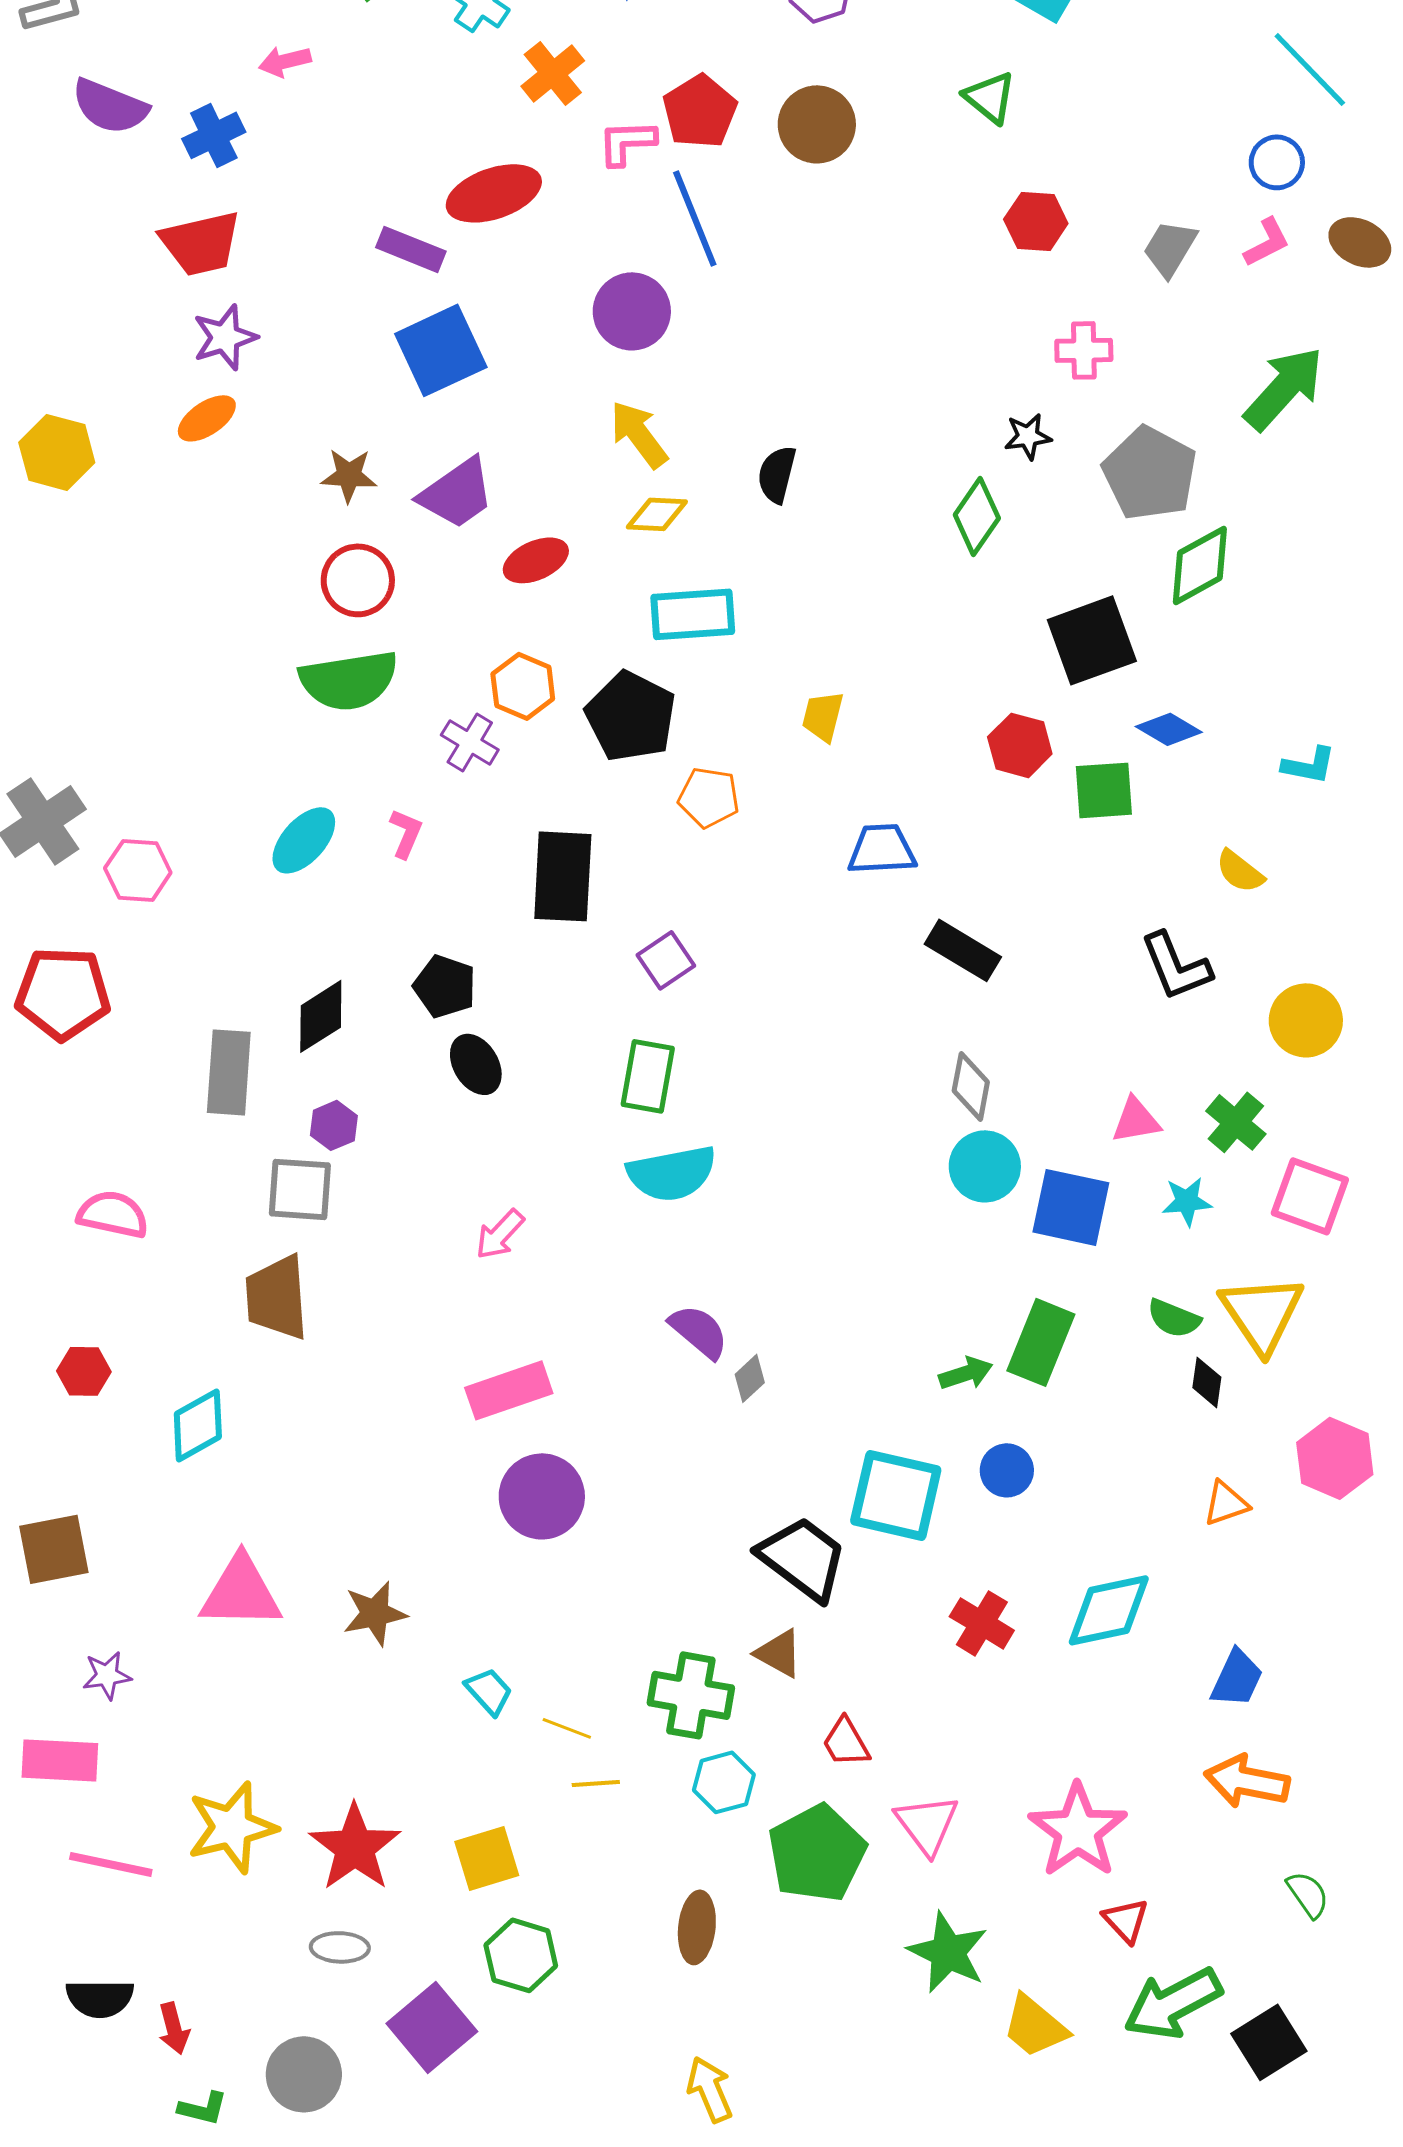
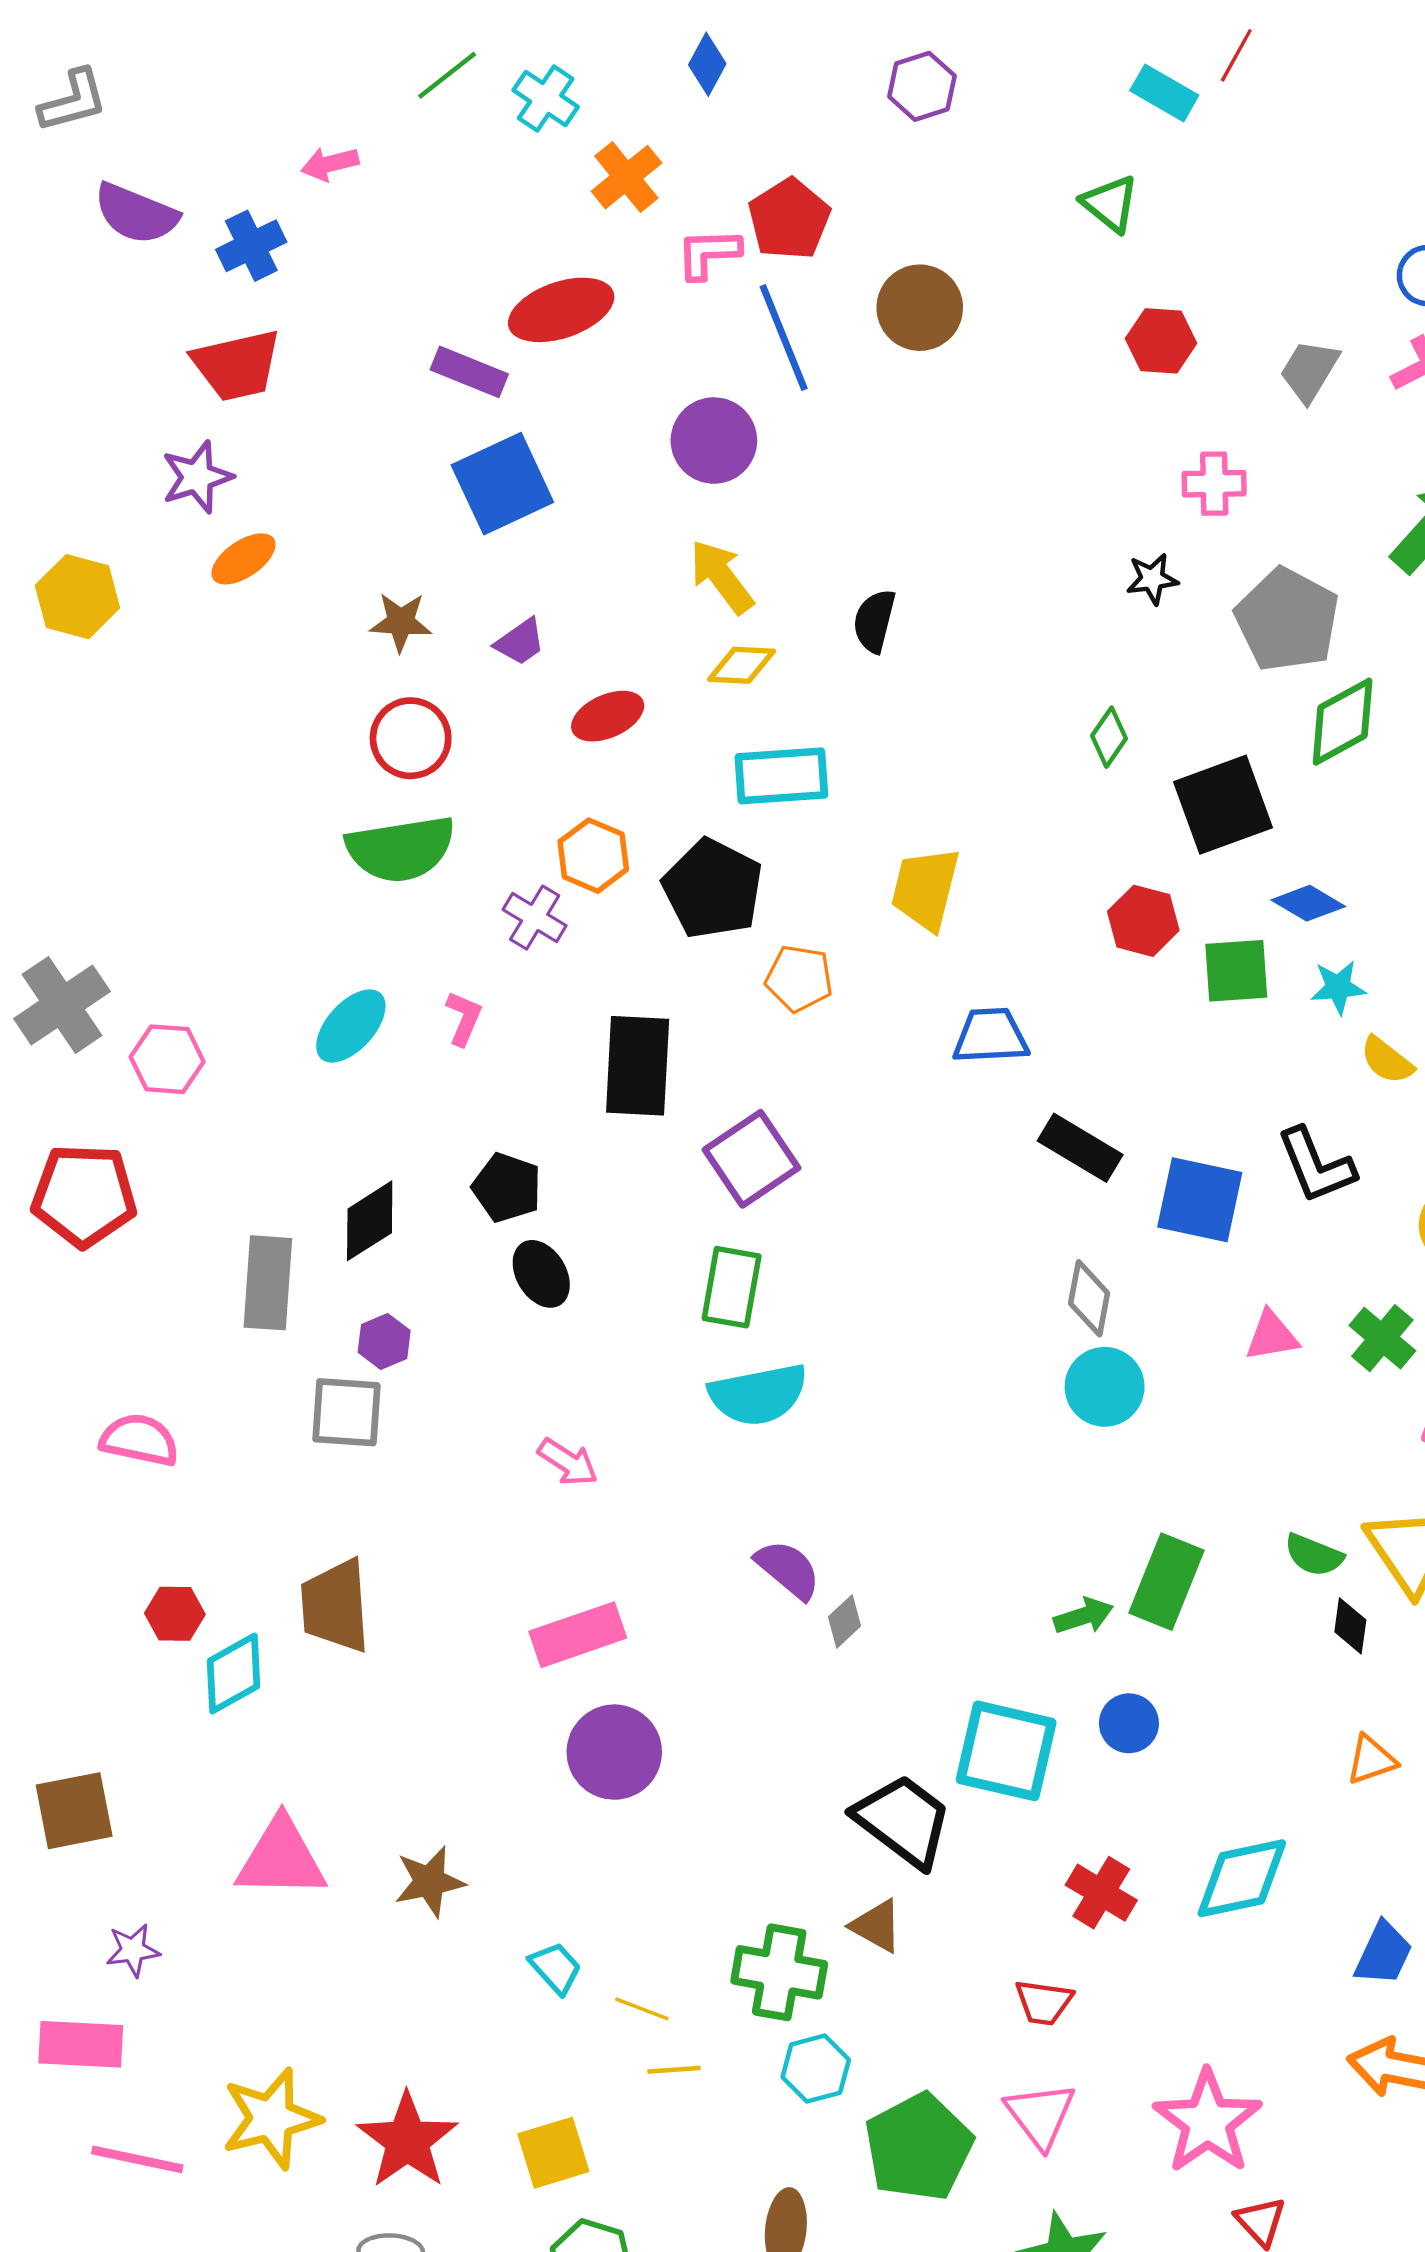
brown circle: (817, 124) -> (920, 308), moved
purple star: (225, 337) -> (197, 477), moved
purple trapezoid: (457, 493) -> (520, 642), size x0.6
green diamond: (977, 516) -> (1109, 737), moved, size x0.7
yellow trapezoid: (823, 716) -> (925, 889), size x1.5
purple square: (666, 960) -> (752, 1159), size x1.5
cyan star: (1187, 1201) -> (1338, 987), moved
blue square: (1071, 1207) -> (1200, 1200), moved
pink arrow: (500, 1234) -> (568, 1462), turned -100
brown trapezoid: (277, 1297) -> (335, 1606), moved
red hexagon: (84, 1371) -> (175, 1614), moved
red trapezoid: (846, 1742) -> (1044, 2002), moved, turned -52

